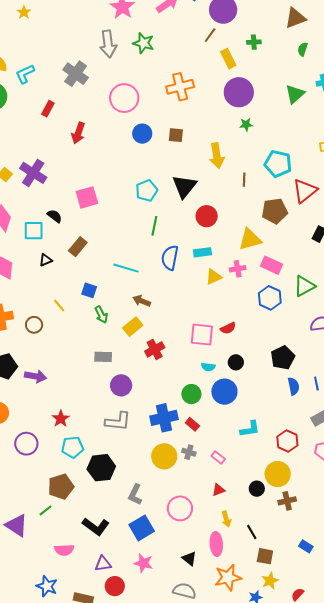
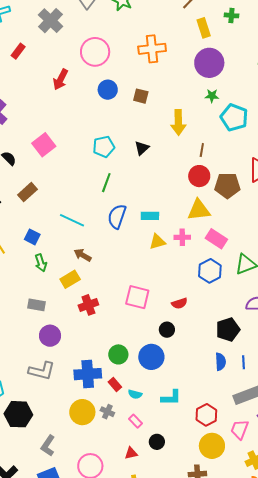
red arrow: (78, 133) -> (61, 79), moved
cyan pentagon: (278, 164) -> (234, 117), moved
black triangle: (184, 186) -> (142, 148), size x0.6
pink square: (87, 197) -> (44, 145), turned -30
red circle: (207, 216) -> (199, 176), moved
red semicircle: (228, 328) -> (179, 303), moved
black pentagon: (283, 358) -> (228, 330), moved
cyan semicircle: (208, 367) -> (135, 394), moved
yellow circle: (278, 474) -> (212, 446), moved
black circle: (257, 489) -> (157, 442), moved

